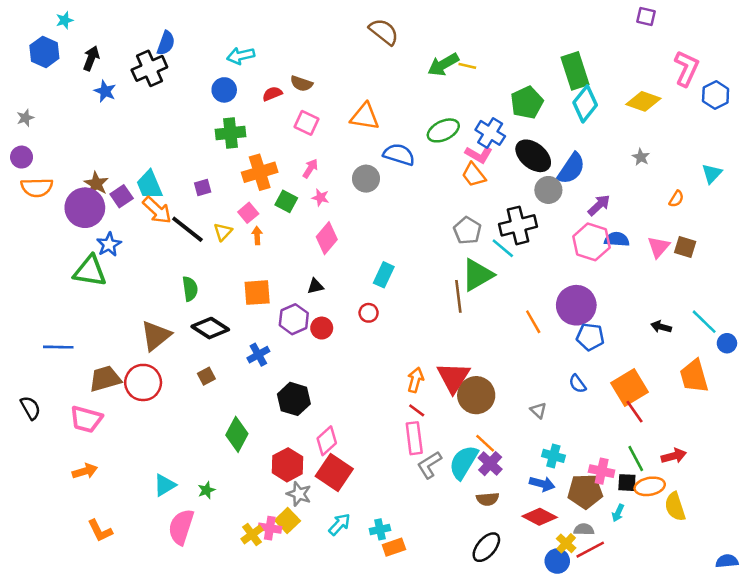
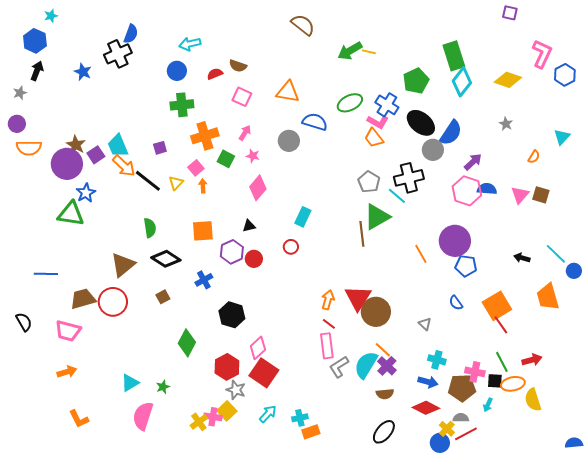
black arrow: (91, 58) -> (37, 71), moved

